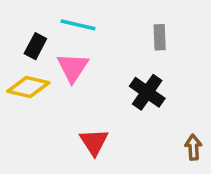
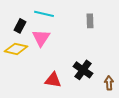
black cross: (147, 92) -> (83, 70), moved
red triangle: (94, 142) -> (53, 80), turned -48

